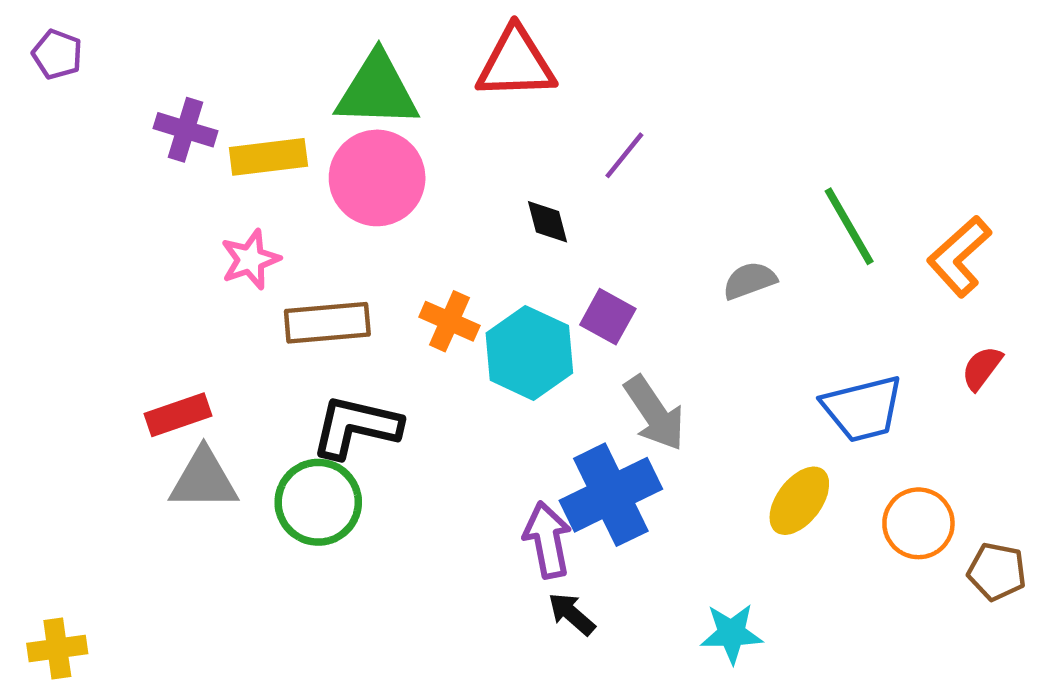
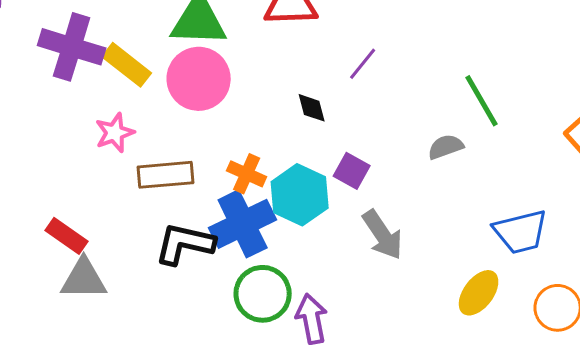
purple cross: (186, 130) -> (72, 47), size x1.6
yellow rectangle: (268, 157) -> (127, 65), turned 45
green line: (849, 226) -> (482, 101), moved
red rectangle: (178, 415) -> (67, 236), turned 54
blue cross: (611, 495) -> (243, 224), moved
green circle: (318, 502) -> (263, 294), moved

